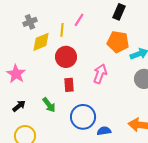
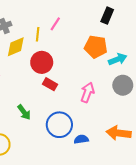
black rectangle: (119, 12) -> (107, 16), moved
pink arrow: (100, 74) -> (87, 92), moved
red rectangle: (69, 85) -> (50, 84), moved, turned -56

